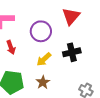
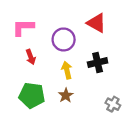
red triangle: (71, 16) -> (96, 23), turned -42
yellow arrow: (44, 59) -> (67, 70), turned 119

